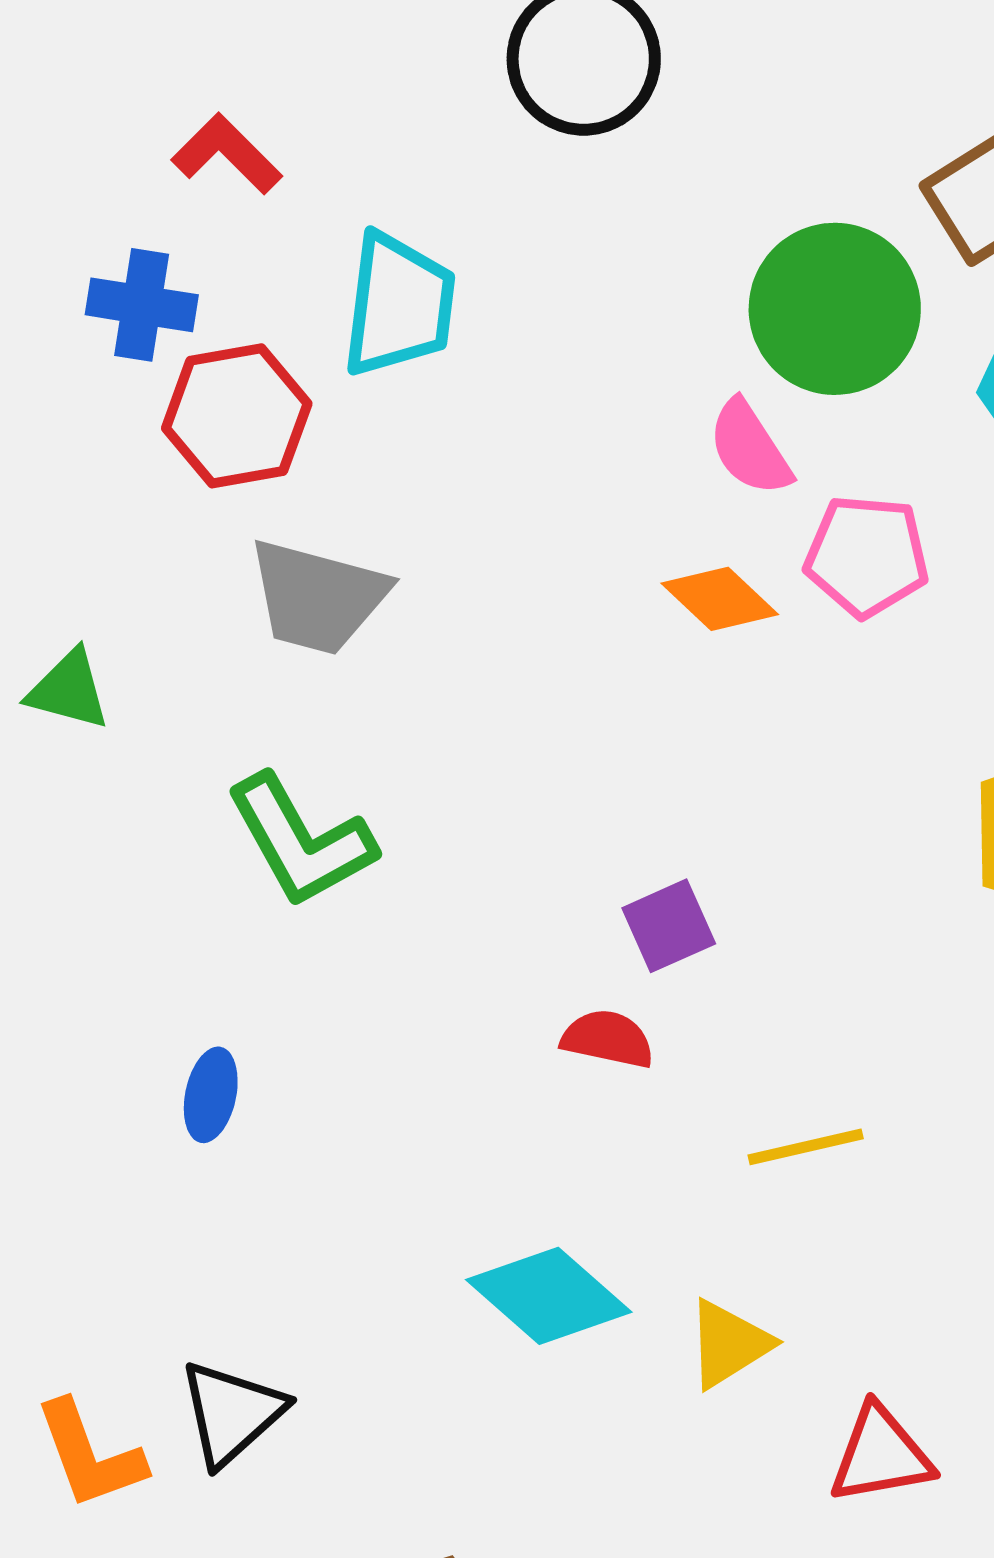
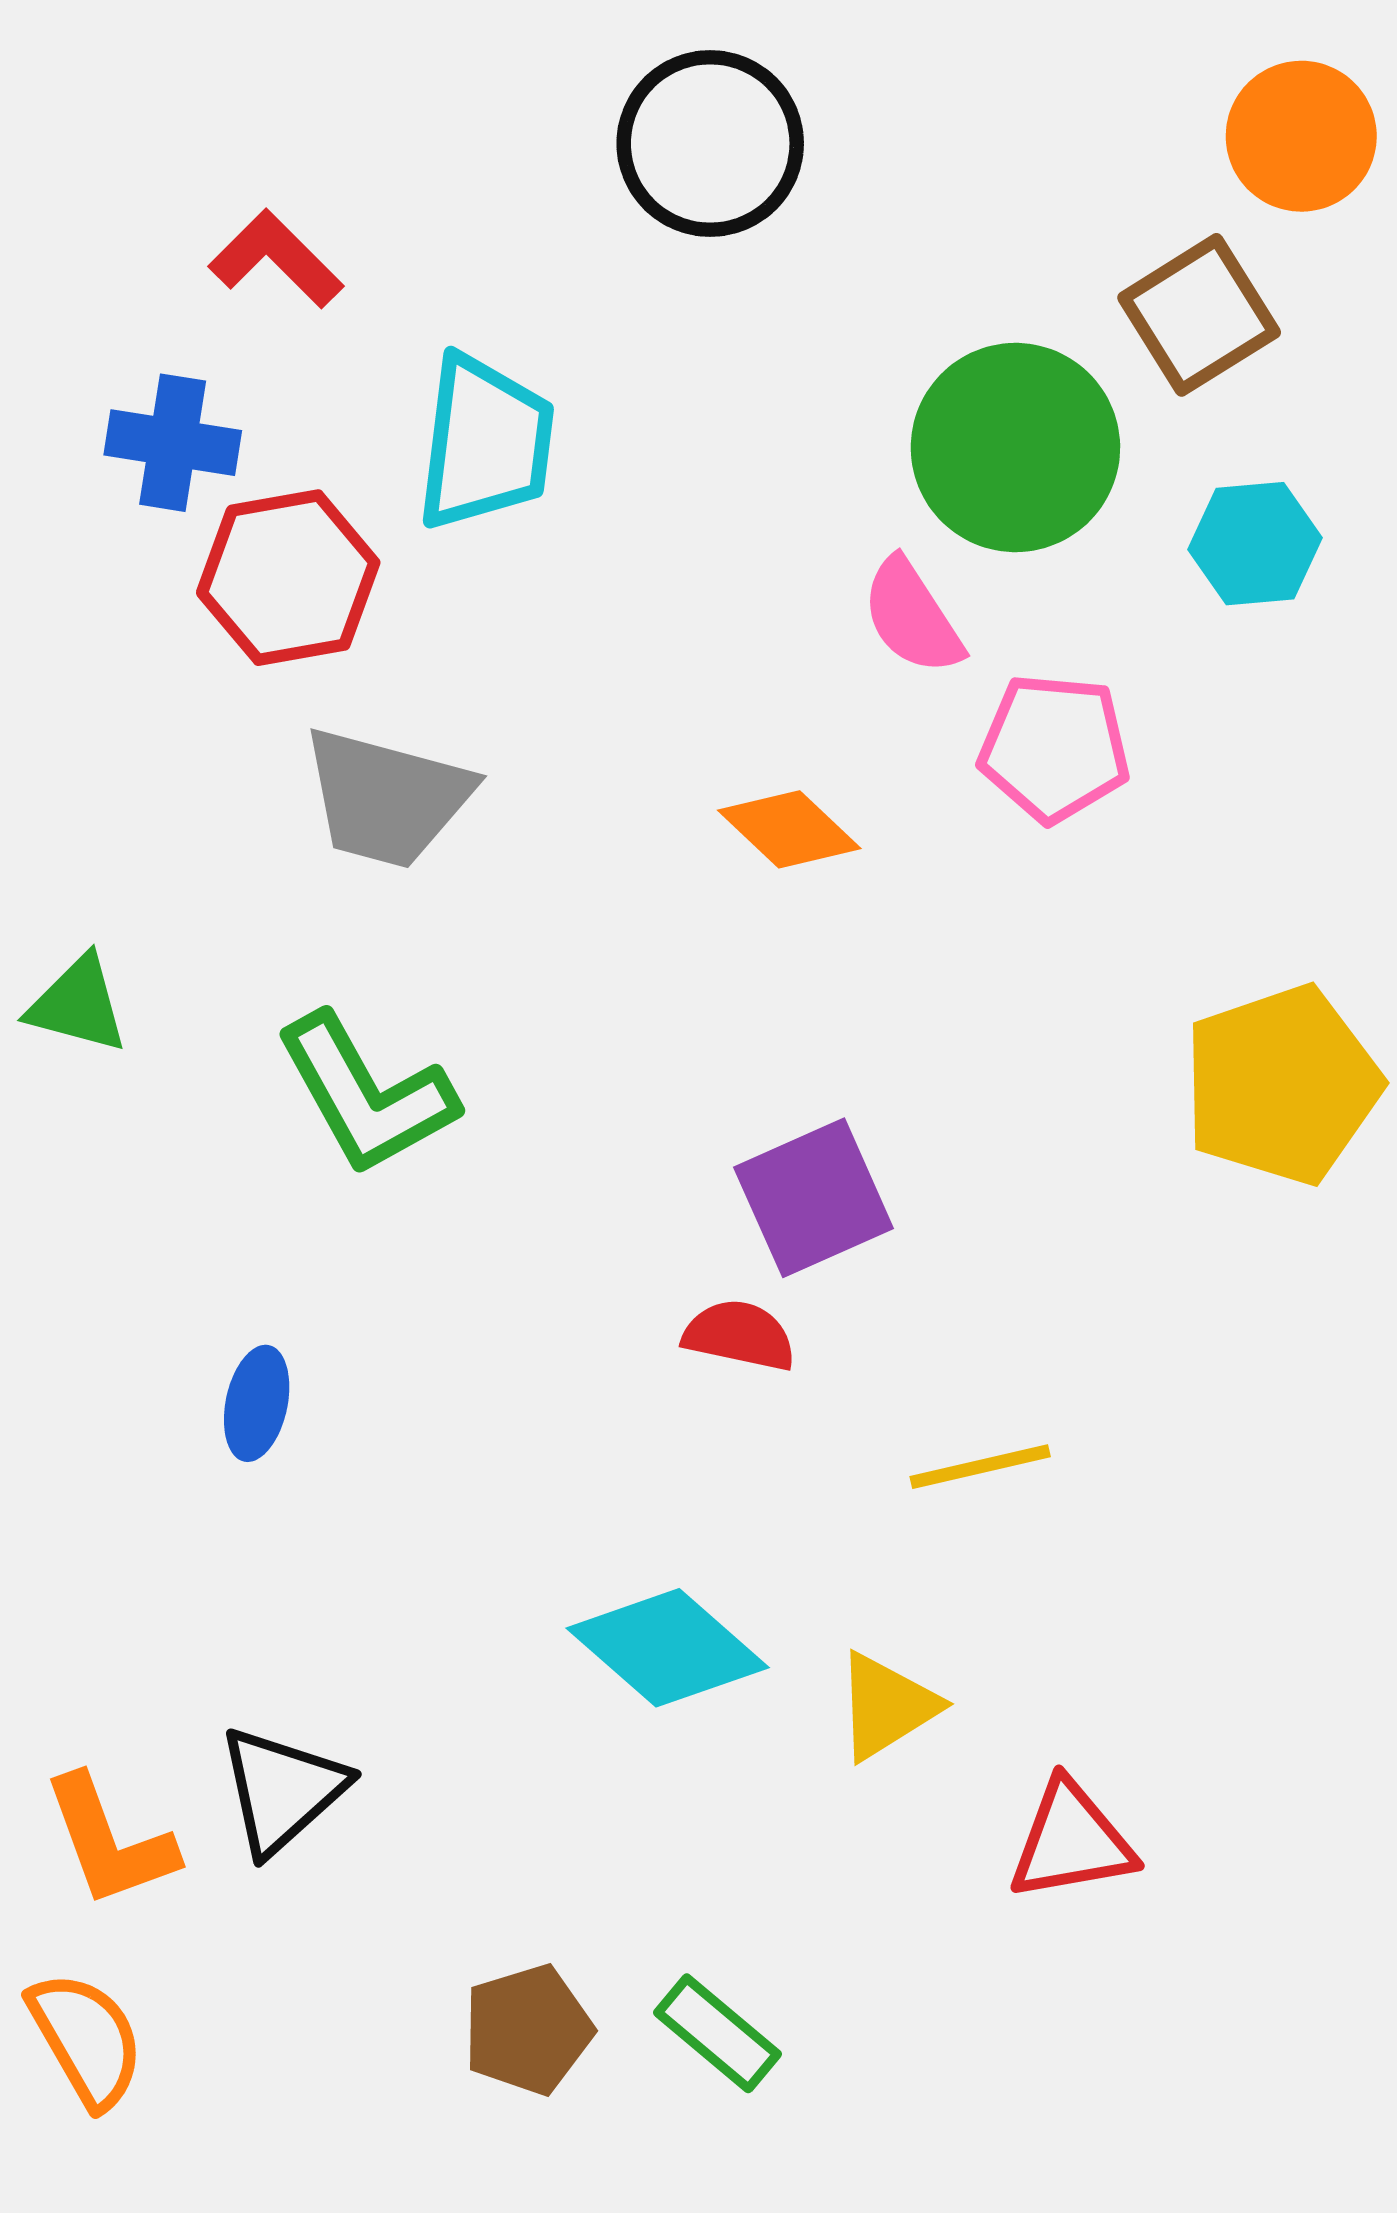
orange diamond: (720, 599) -> (789, 829), moved
green triangle: (69, 690) -> (78, 1004), moved
purple square: (669, 926) -> (814, 1198), size x1.4

